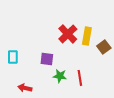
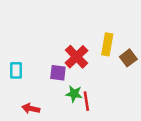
red cross: (68, 34) -> (76, 57), moved
red line: (80, 78) -> (86, 101), moved

